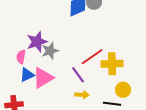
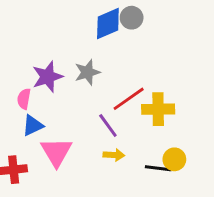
gray star: (50, 51) -> (87, 72), moved
pink triangle: (43, 78) -> (56, 152), moved, turned -30
yellow circle: (123, 90) -> (174, 159), moved

